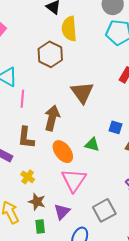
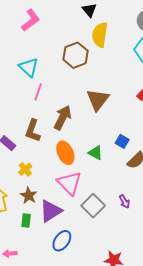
pink triangle: (74, 180) -> (69, 183), turned -32
gray square: (104, 210) -> (93, 206), moved, turned -30
purple triangle: (62, 212) -> (51, 211), size x1.4

